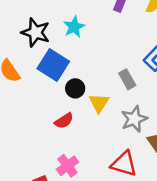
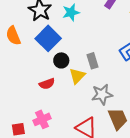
gray rectangle: (127, 79) -> (93, 61), moved

